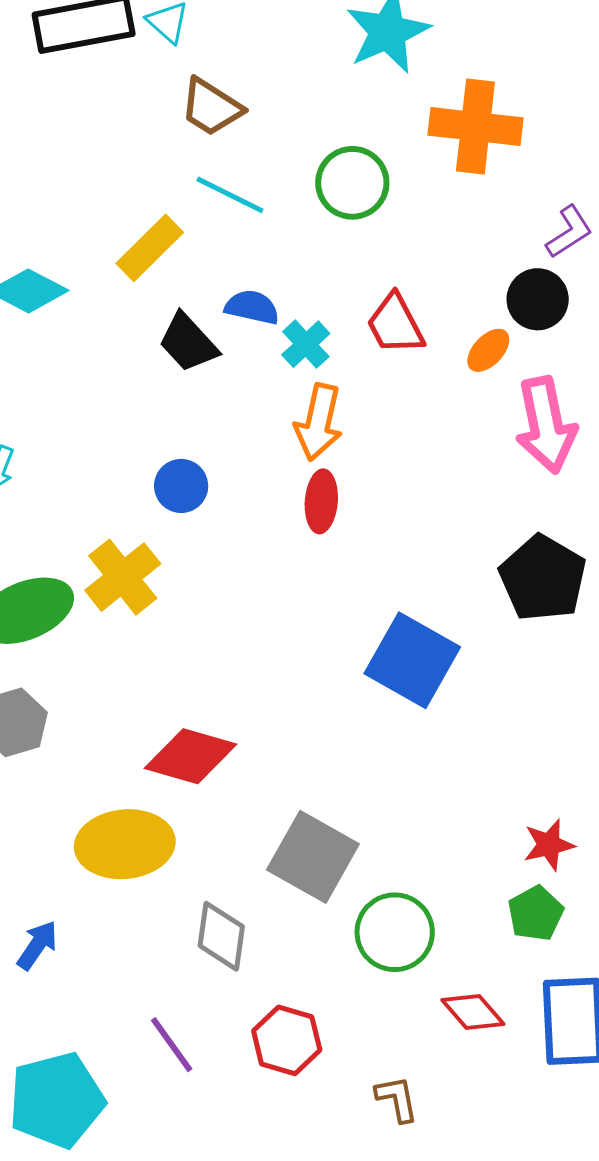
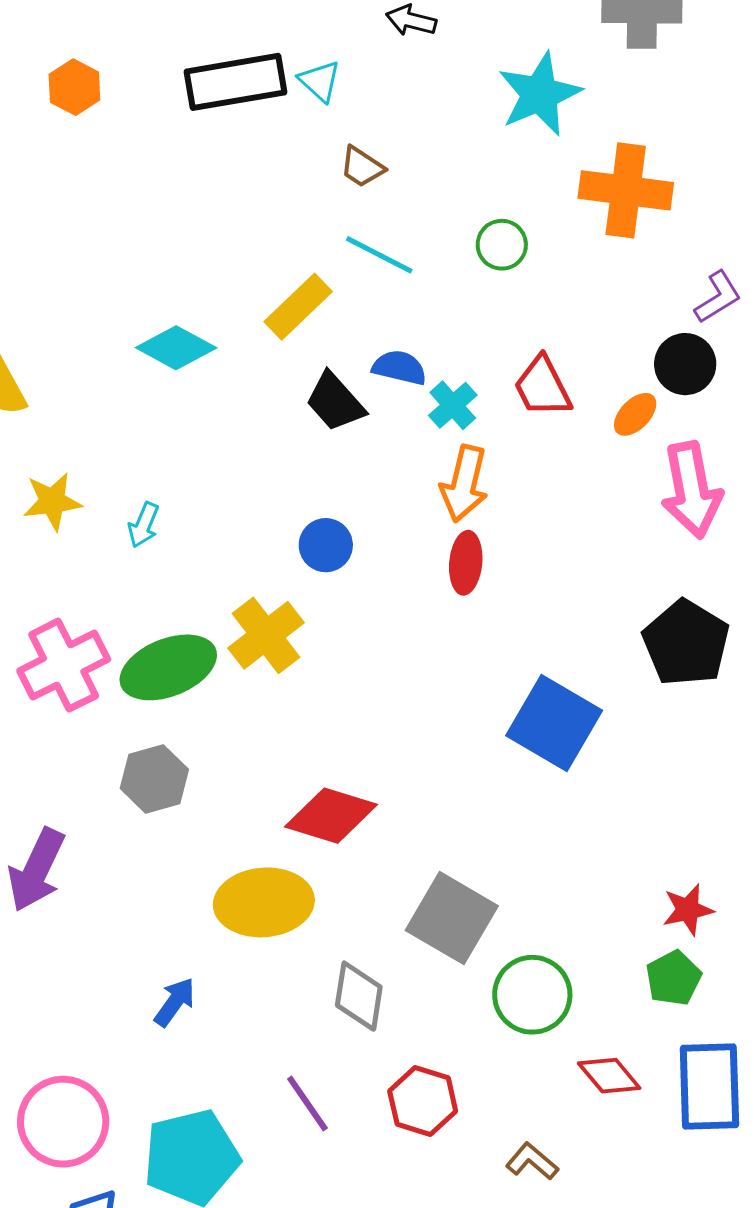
brown trapezoid: (211, 107) -> (362, 167), size x0.7
green circle: (352, 183) -> (502, 245), size x0.7
brown L-shape: (397, 1099) -> (532, 1161), turned -40

